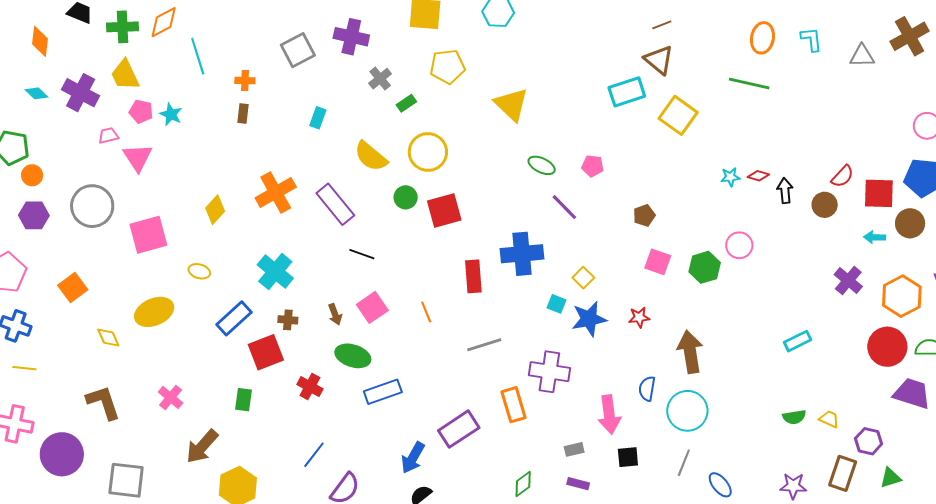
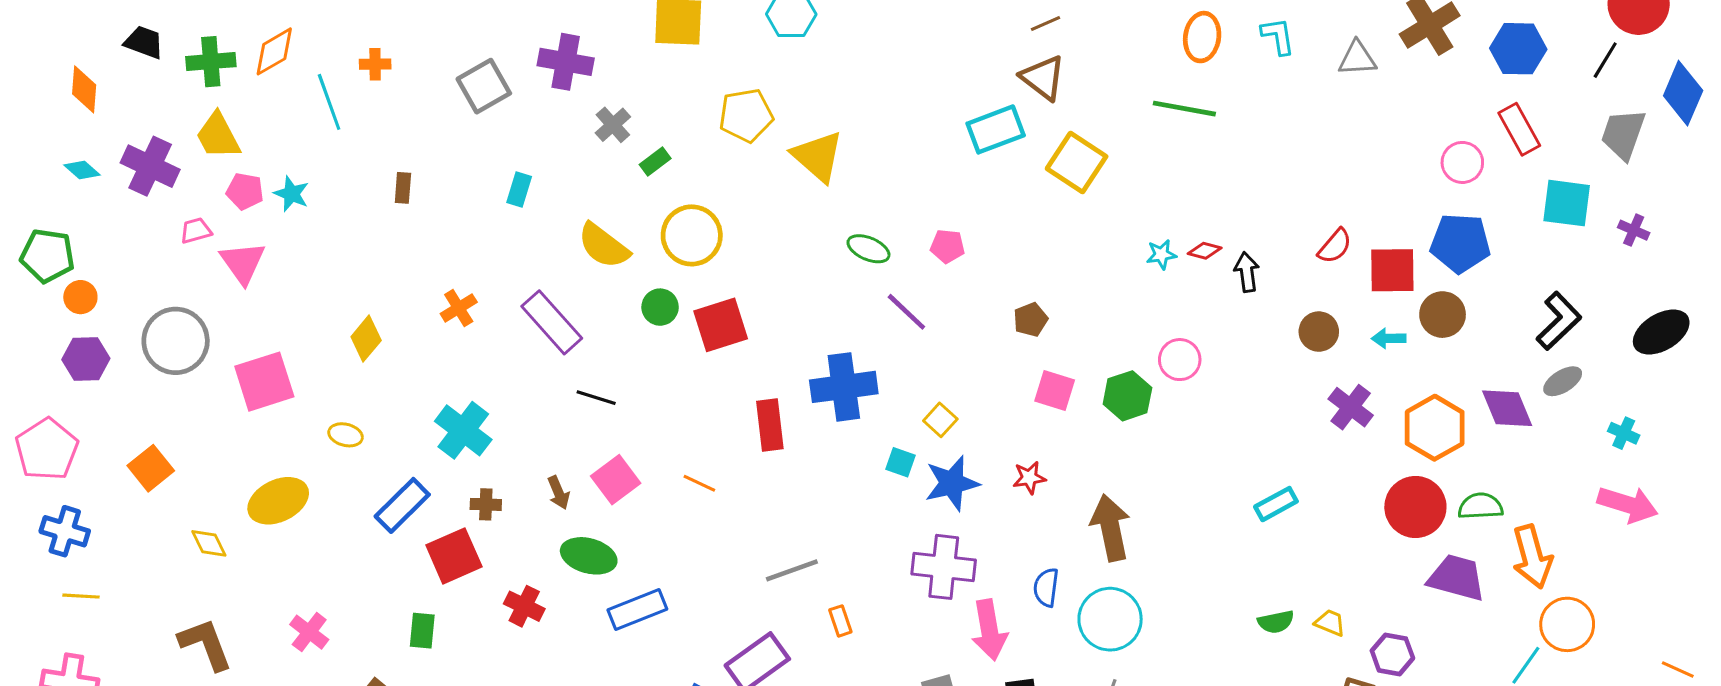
yellow pentagon: (447, 67) -> (746, 115), moved
orange cross: (245, 81) -> (375, 64), moved
orange cross: (276, 192) -> (459, 308), size x0.6
brown circle: (825, 205) -> (1319, 332), moved
orange line: (426, 312) -> (699, 483), turned -40
gray line: (484, 345) -> (792, 570), moved
purple cross: (549, 372) -> (944, 567), moved
orange rectangle: (513, 405) -> (840, 621), size x0.6

